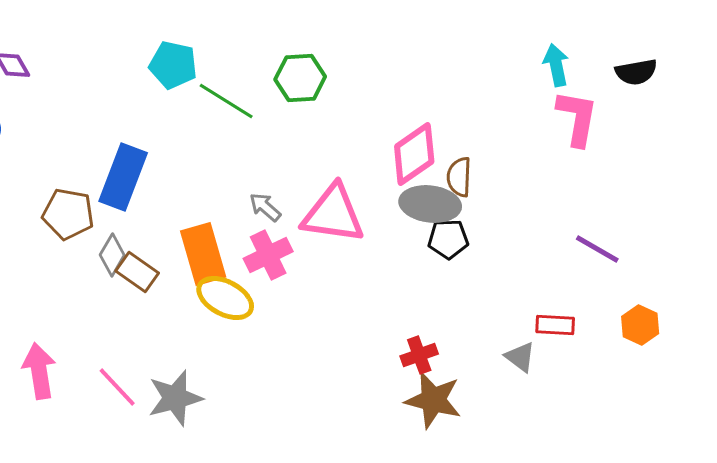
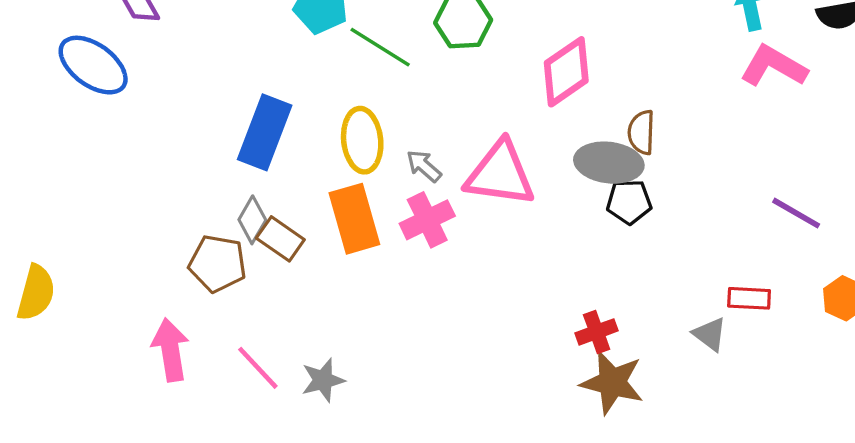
pink L-shape: (577, 118) -> (774, 66), turned -70
pink diamond: (414, 154) -> (566, 72), moved
brown pentagon: (68, 214) -> (218, 264), moved
yellow ellipse: (225, 298) -> (362, 140), moved, turned 56
gray star: (175, 398) -> (323, 380), size x0.7

